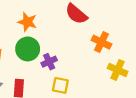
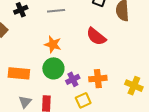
orange cross: (101, 42) -> (98, 79), moved, turned -30
yellow square: (60, 85) -> (83, 100), turned -35

